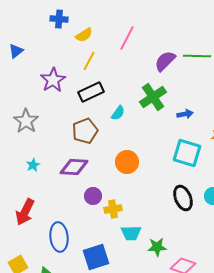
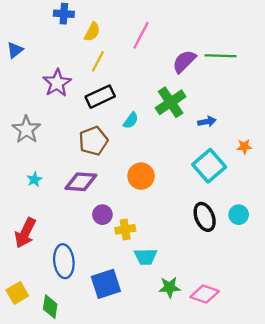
yellow semicircle: (84, 35) -> (92, 32), turned -30
cyan square: (187, 153) -> (209, 166), turned 32
green star: (157, 247) -> (169, 287), moved

